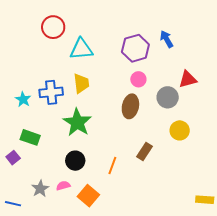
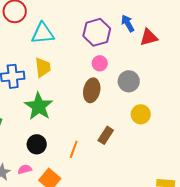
red triangle: (188, 79) -> (149, 37), moved

